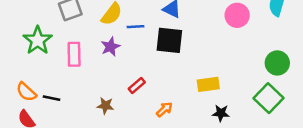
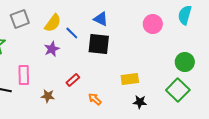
blue line: (136, 27) -> (72, 33), turned 48
pink rectangle: (74, 54) -> (24, 75), moved
orange arrow: (164, 109) -> (95, 99), turned -96

